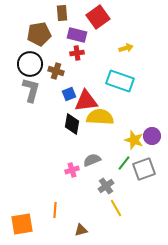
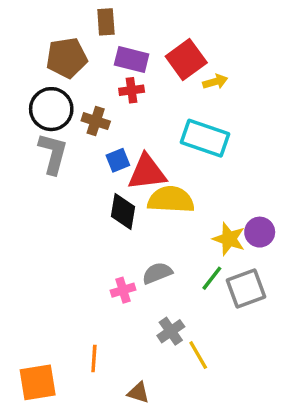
red square: (98, 17) -> (186, 60), moved
gray cross: (106, 186) -> (171, 331), moved
brown triangle: (81, 230) -> (138, 393), turned 32

